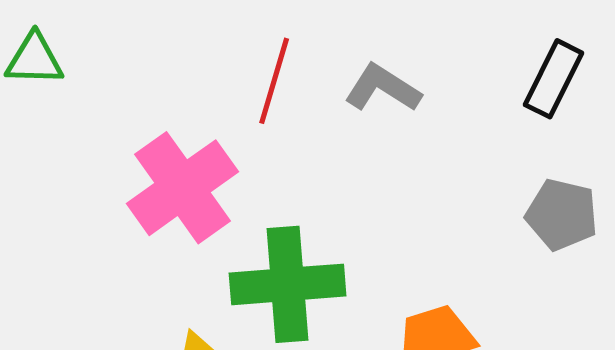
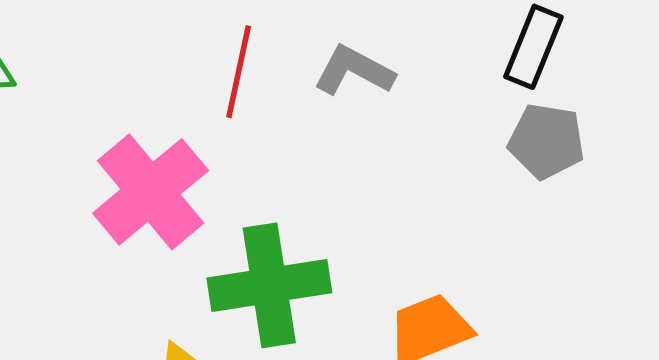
gray pentagon: (562, 215) -> (546, 141), moved

